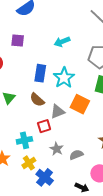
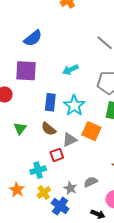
purple square: (18, 40) -> (26, 71), size x1.6
gray star: (57, 149) -> (70, 188), moved

